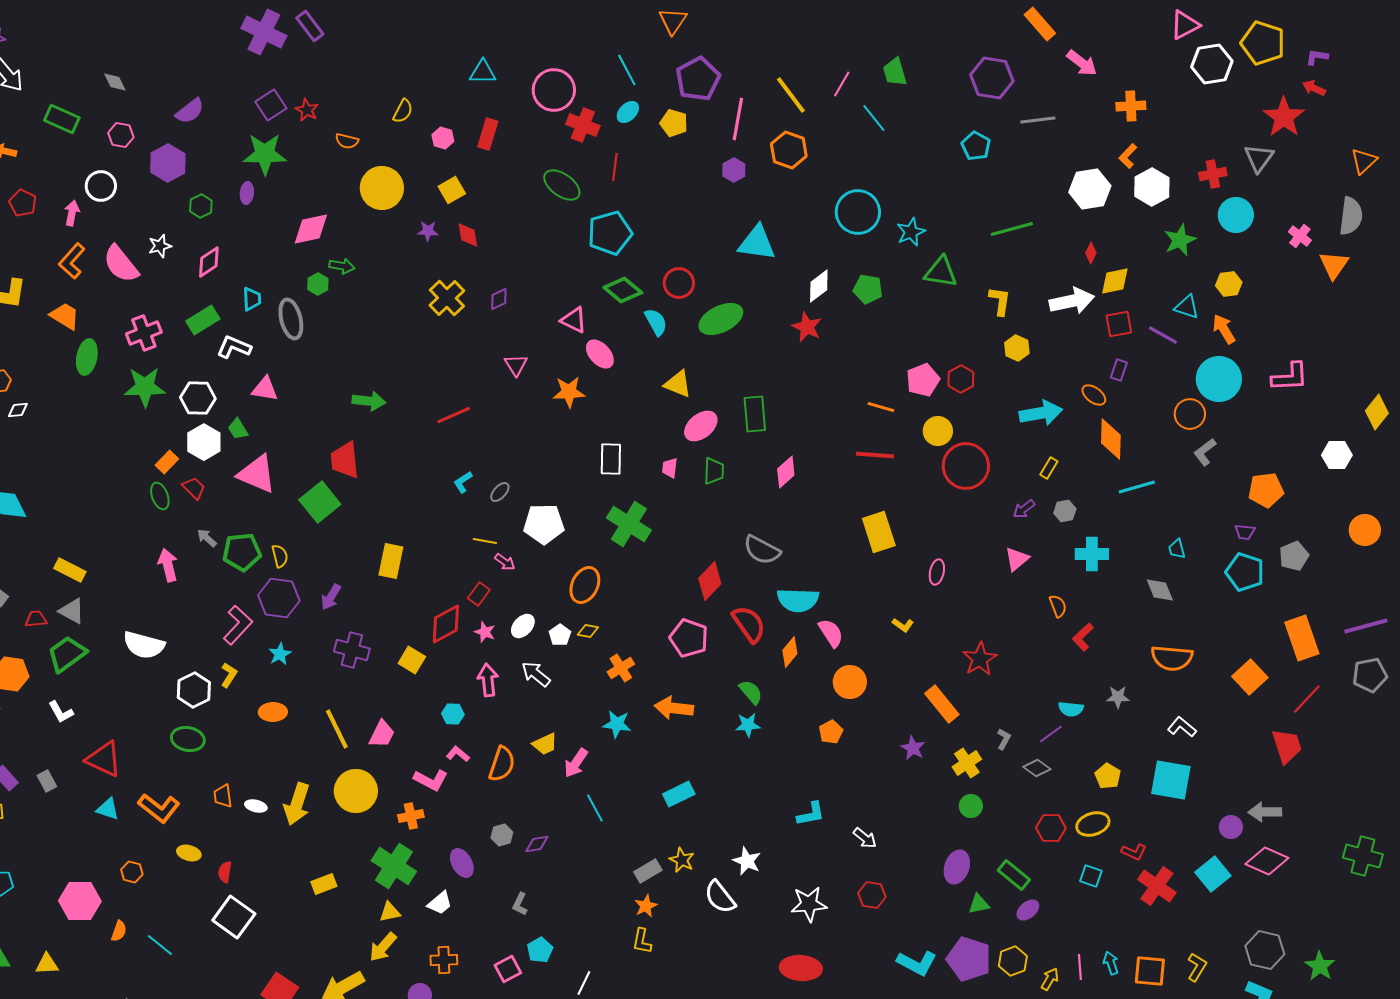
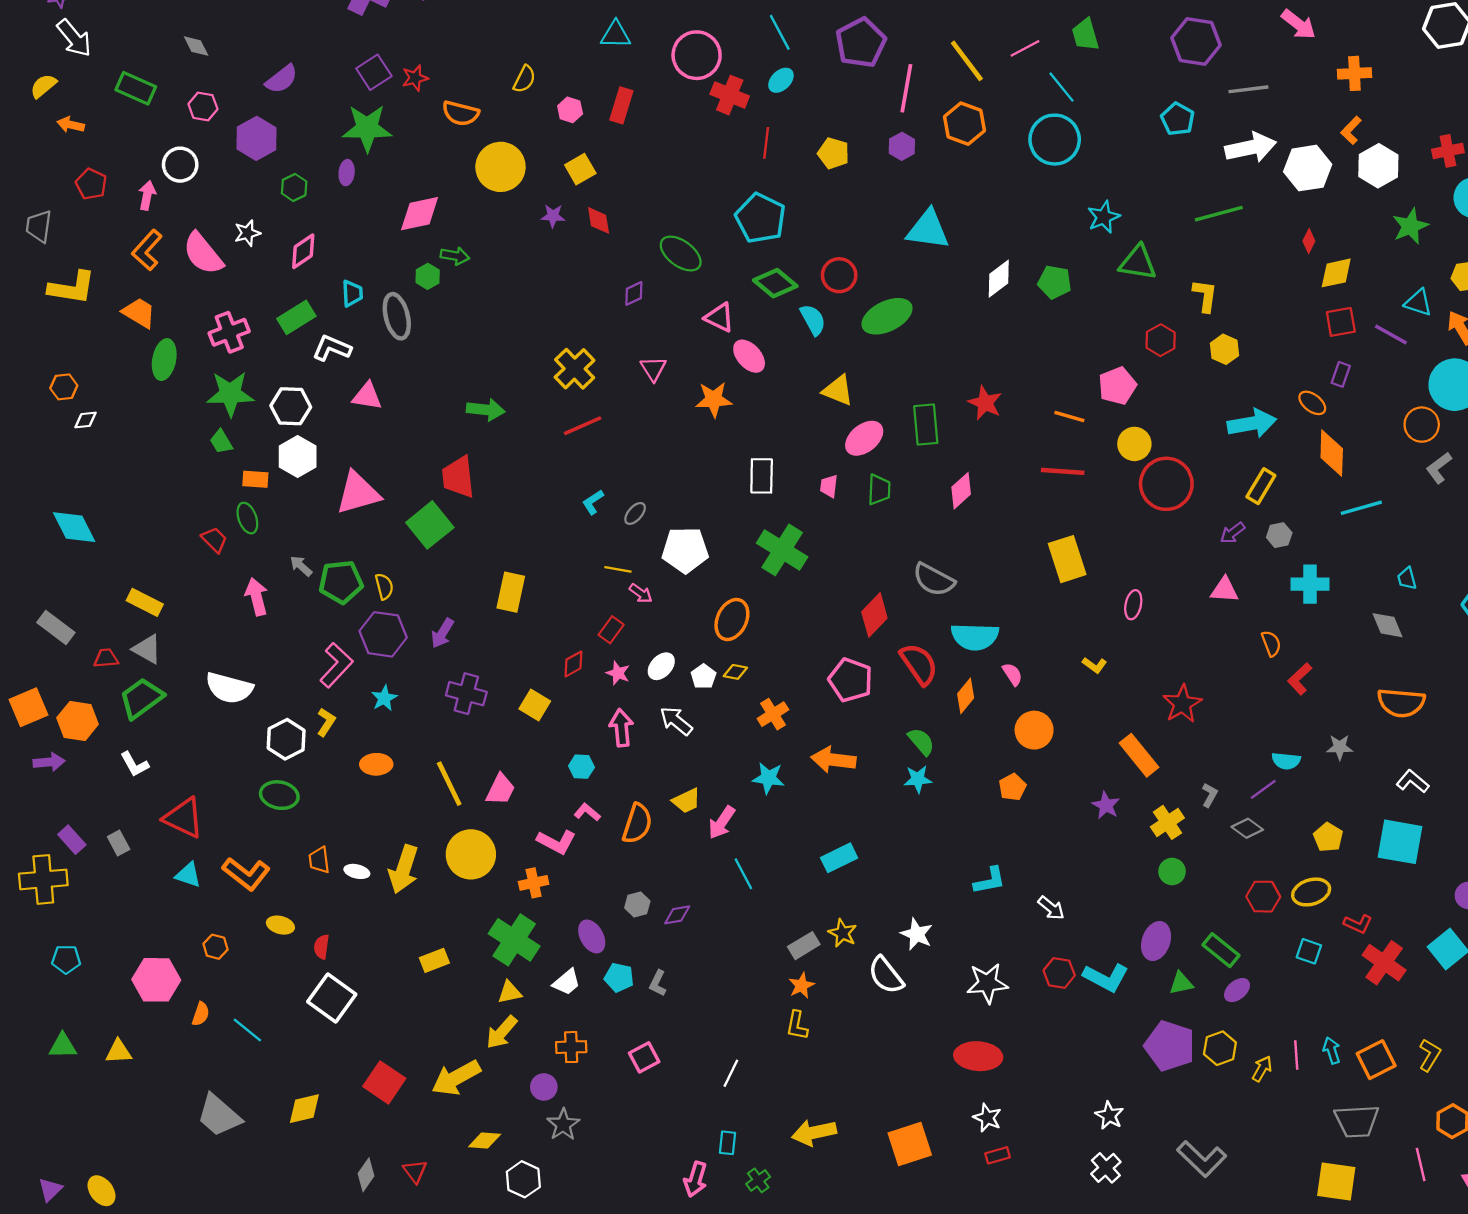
pink line: (842, 84) -> (1025, 48), turned 32
red star: (307, 110) -> (415, 78), turned 30
yellow pentagon: (674, 123) -> (833, 153), moved
orange semicircle: (347, 141) -> (461, 113), size x1.4
green ellipse: (562, 185) -> (681, 254), moved
cyan circle: (858, 212) -> (1055, 140), moved
cyan pentagon: (610, 233) -> (760, 218), turned -30
yellow cross: (447, 298) -> (575, 369), moved
white arrow: (1072, 301) -> (1251, 148), moved
red star: (807, 327) -> (985, 403), moved
red hexagon: (961, 379) -> (1161, 340), moved
green trapezoid: (238, 429) -> (221, 442), moved
orange rectangle: (167, 462) -> (255, 479), turned 50
yellow rectangle: (1049, 468) -> (1261, 486), size x1.4
pink triangle: (257, 474) -> (358, 493), turned -39
red trapezoid: (194, 488) -> (214, 540), moved
pink triangle: (1017, 559) -> (1224, 590), turned 44
red diamond: (446, 624) -> (573, 664), size x0.6
pink semicircle: (831, 633) -> (1012, 674), size x0.7
cyan pentagon: (540, 950) -> (619, 977), moved, turned -30
cyan L-shape: (917, 963) -> (1106, 977), moved
orange square: (1150, 971) -> (1376, 1060), turned -32

